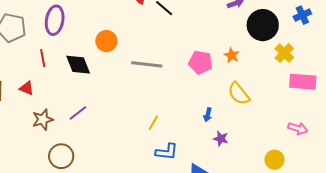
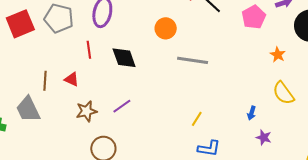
orange circle: (106, 41) -> (166, 28), moved
pink pentagon: (200, 62) -> (254, 17), moved, turned 30

